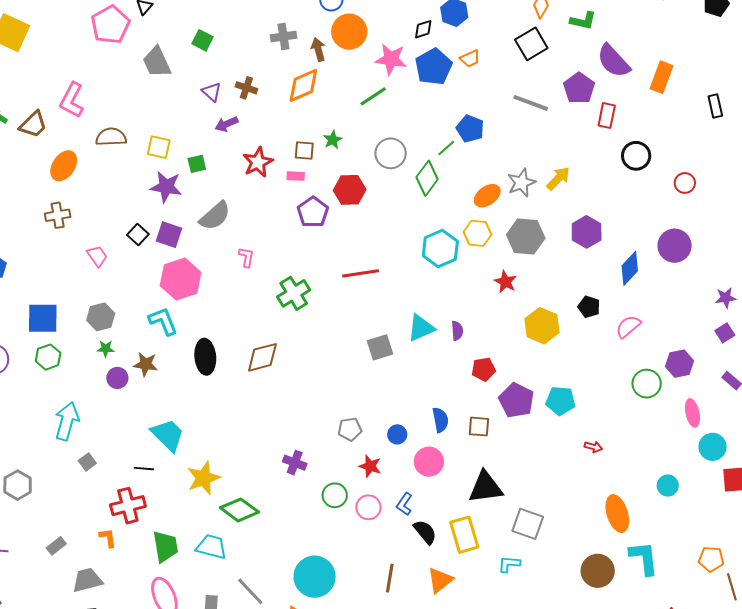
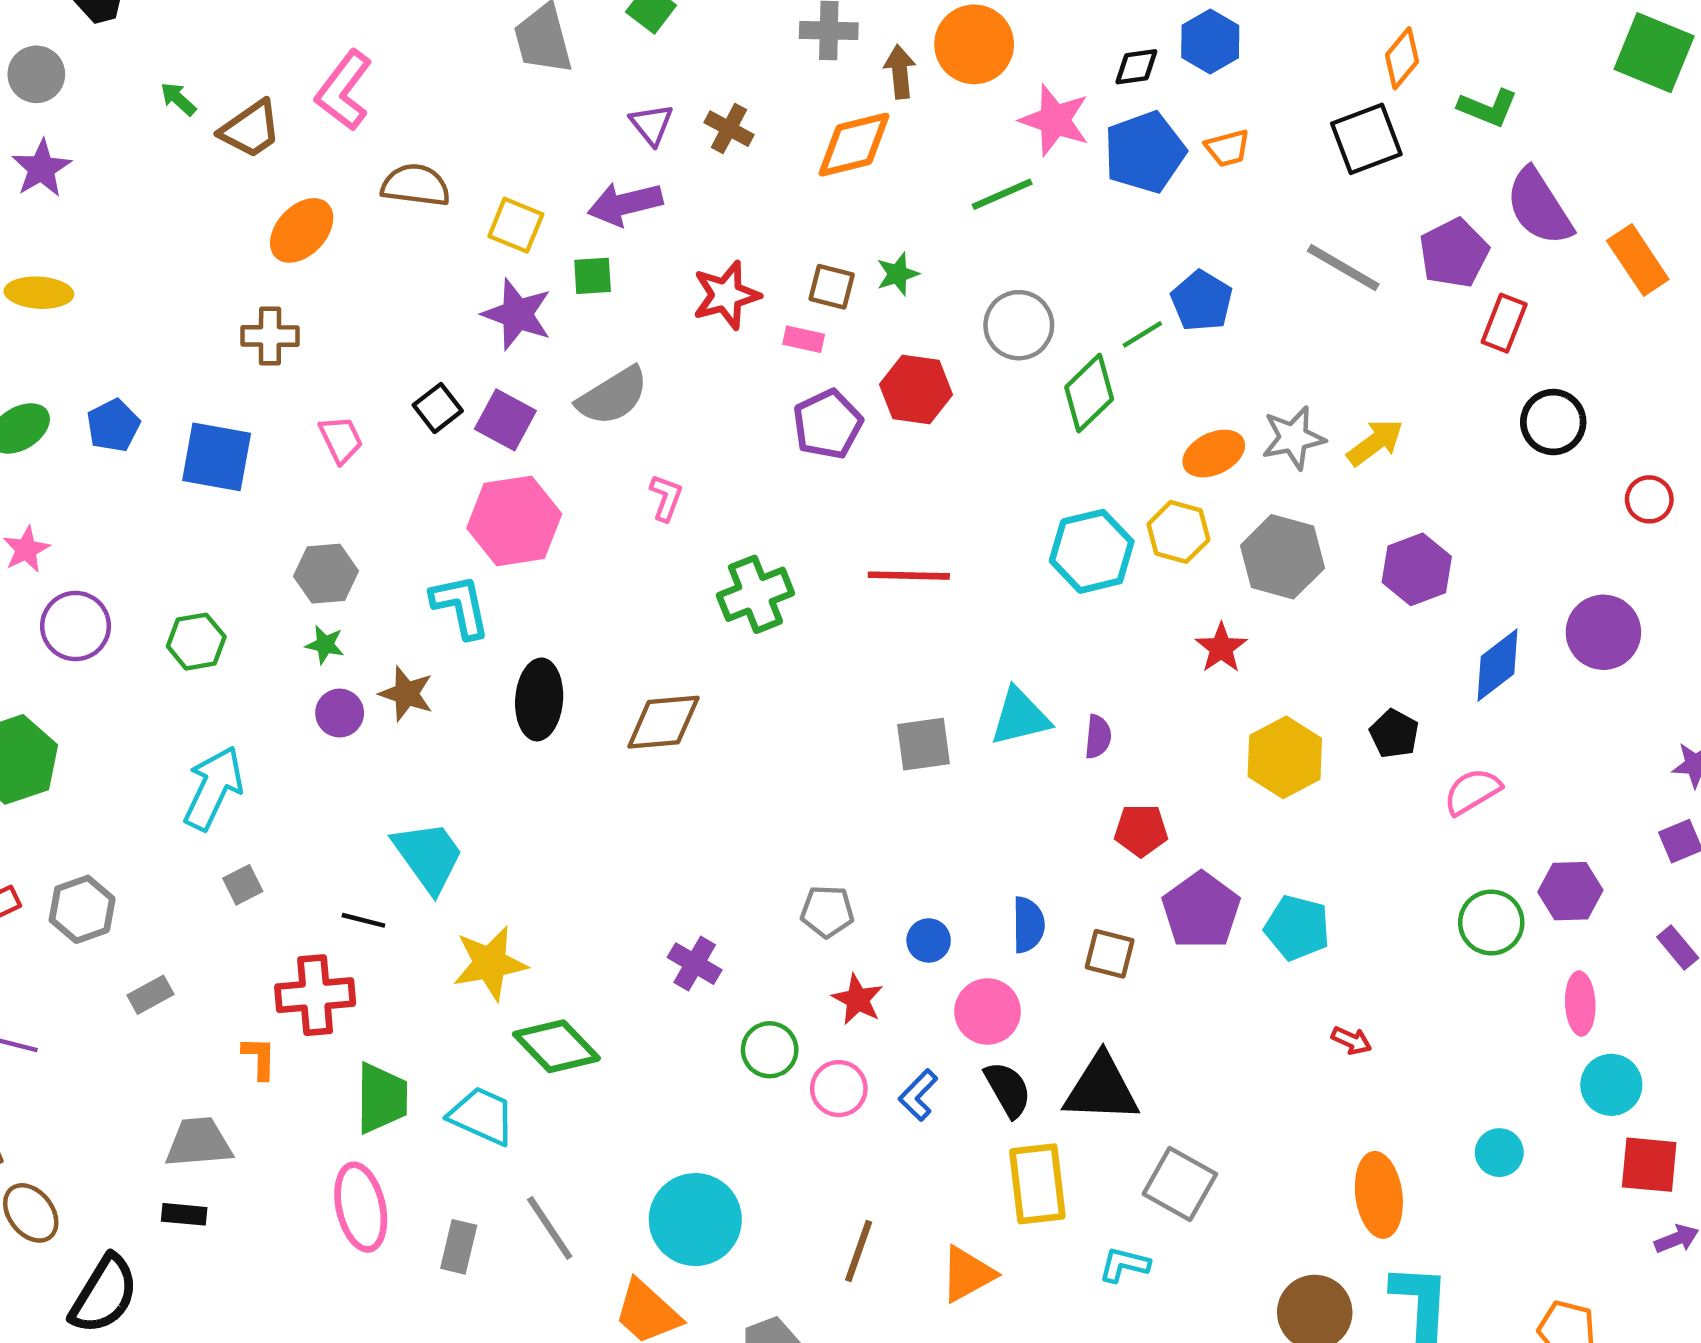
orange rectangle: (661, 77) -> (1638, 260), turned -64
purple arrow: (227, 124) -> (625, 204), moved, size x1.4
blue square: (43, 318) -> (217, 457), moved
black semicircle: (425, 532) -> (1008, 1089), moved
gray rectangle: (56, 546) -> (151, 995), moved

